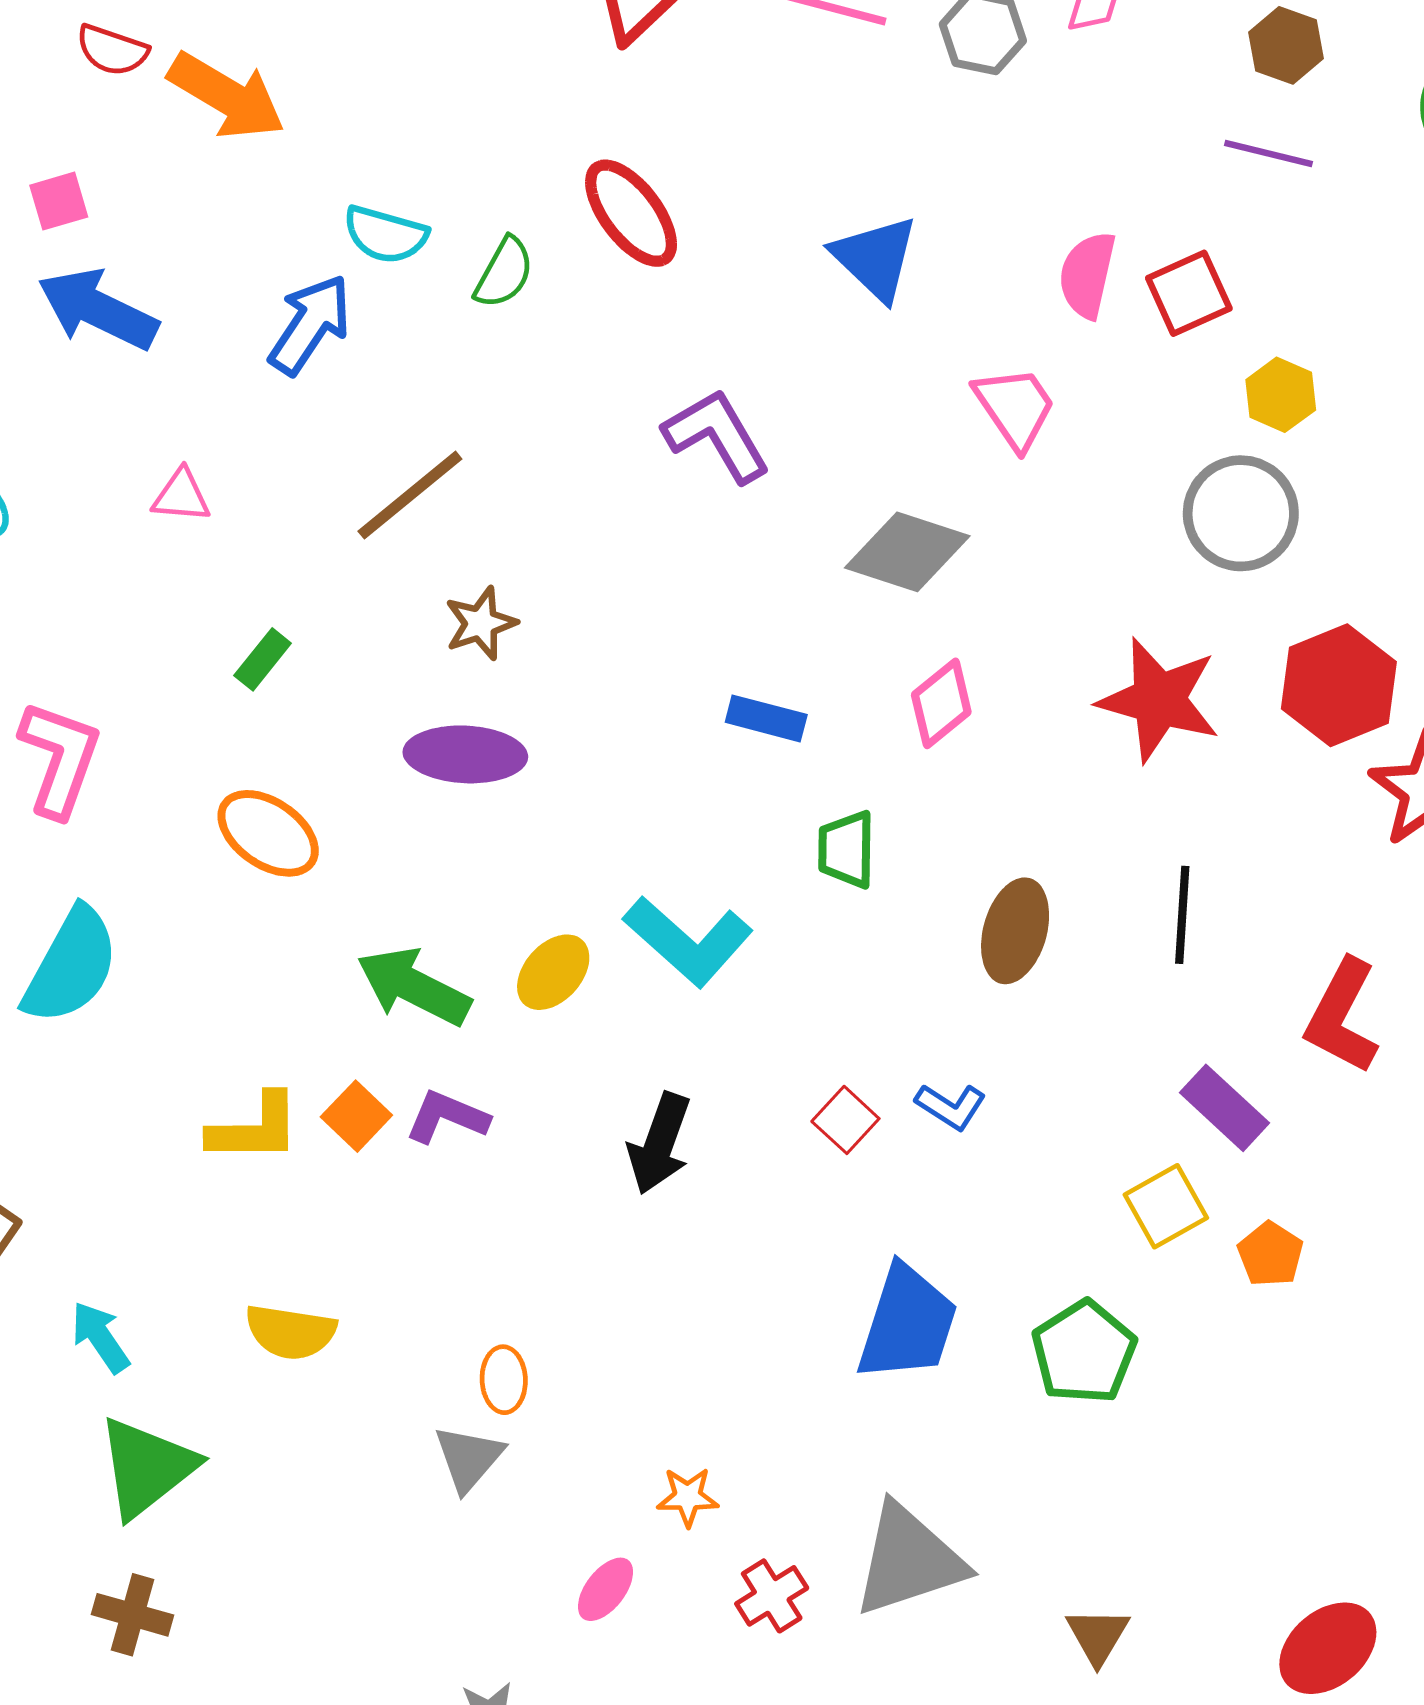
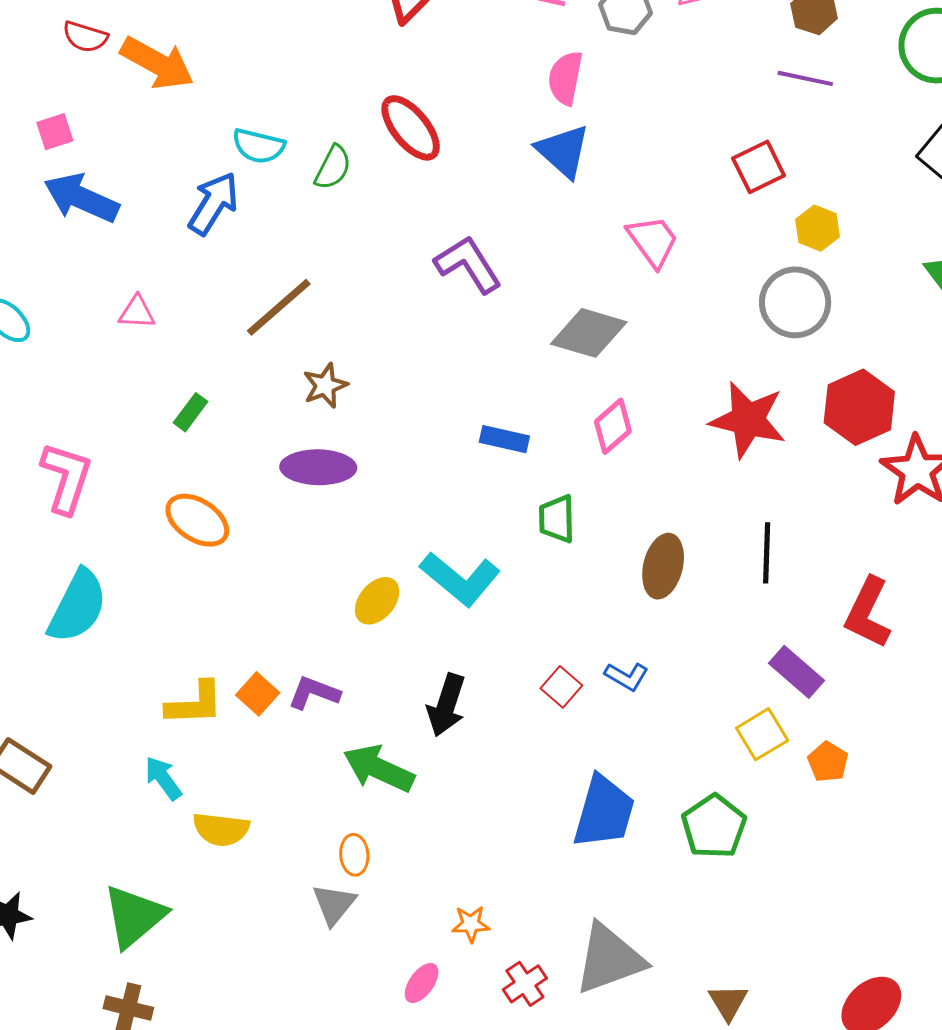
pink semicircle: (1087, 275) -> (565, 78), moved
green arrow: (414, 987) -> (379, 769), moved
cyan arrow: (100, 1337) -> (163, 778), moved

